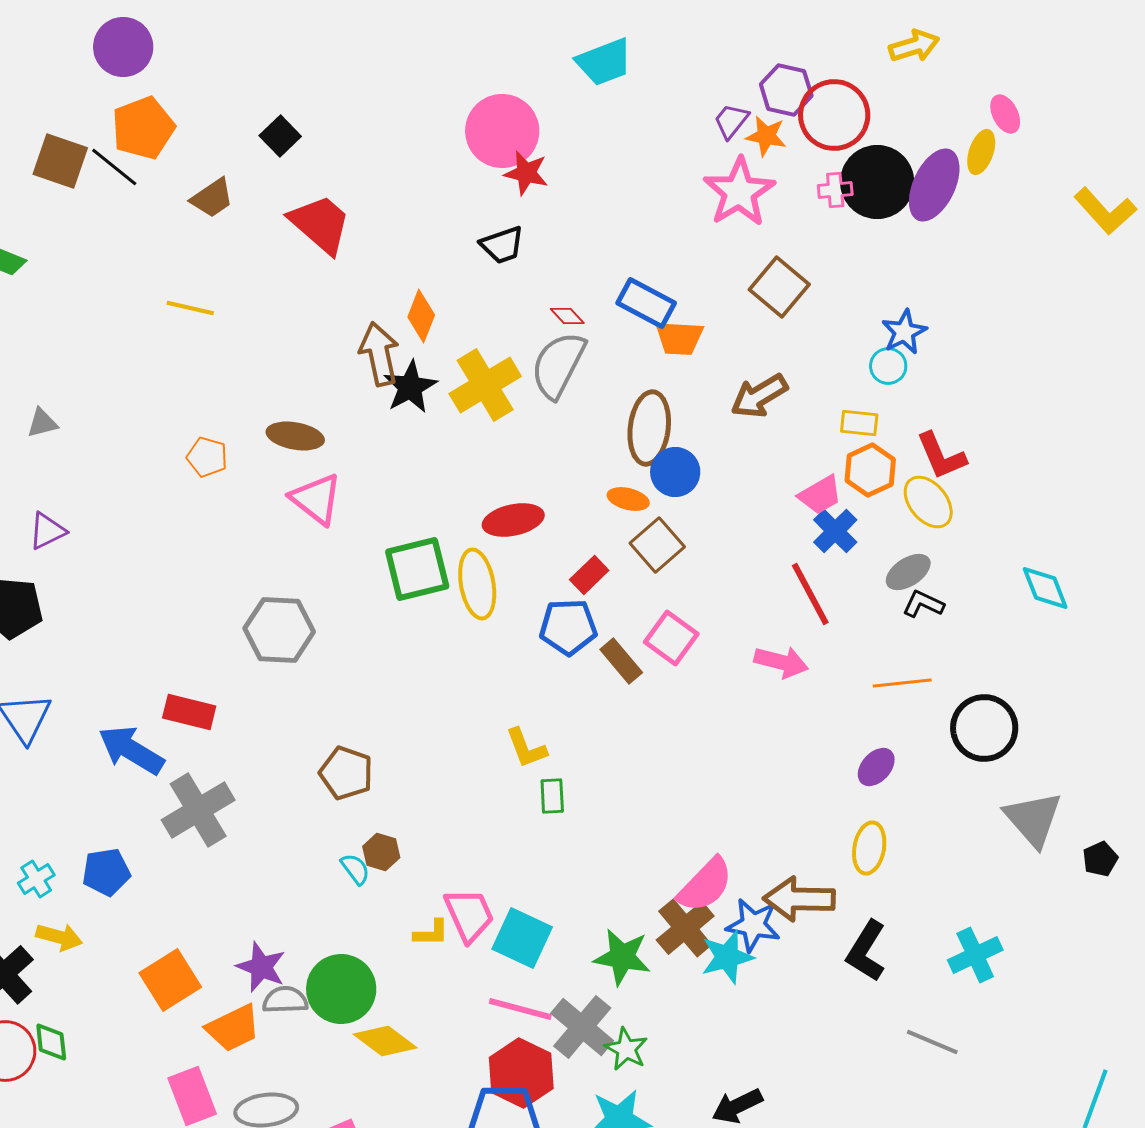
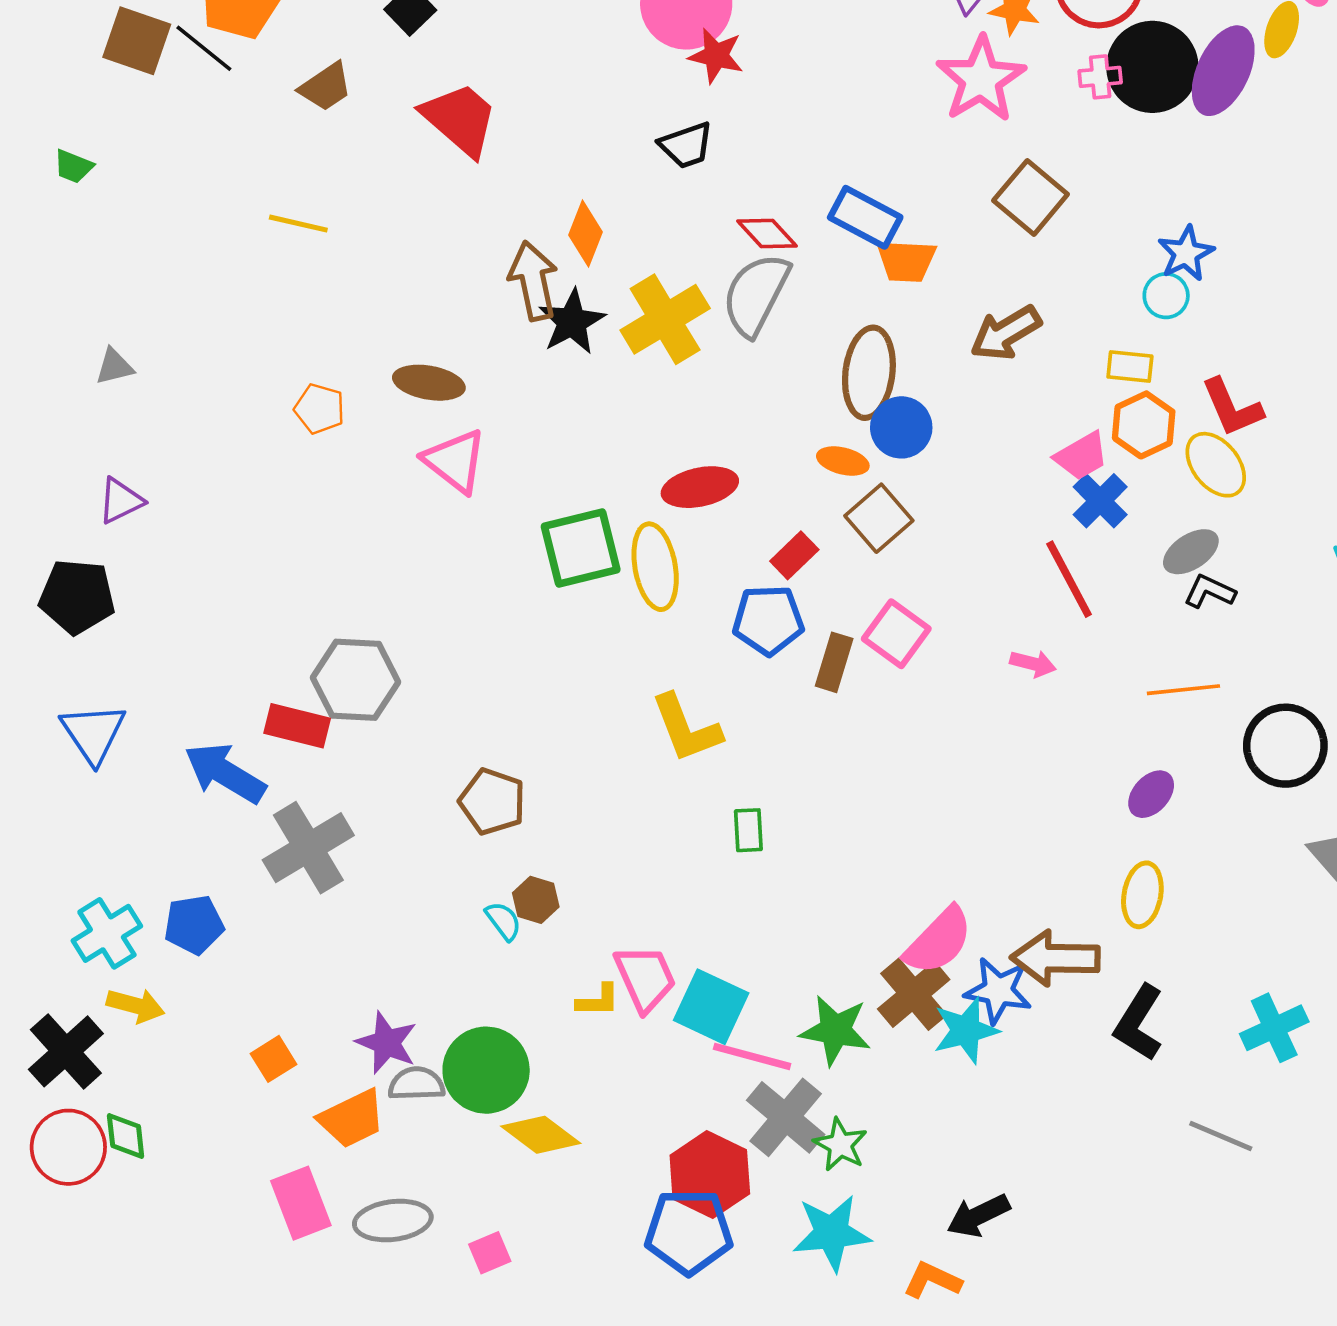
red diamond: (567, 316) -> (767, 233), size x1.4
gray hexagon: (279, 630) -> (356, 680), moved
brown rectangle: (621, 661) -> (834, 662), turned 57
pink arrow: (781, 662) -> (1033, 664), size x0.7
yellow L-shape: (526, 748) -> (686, 728), moved, size x1.4
cyan cross: (36, 879) -> (107, 933), size x1.5
orange square: (170, 980) -> (273, 1059), size x0.6
pink line: (520, 1009) -> (752, 1056), moved

